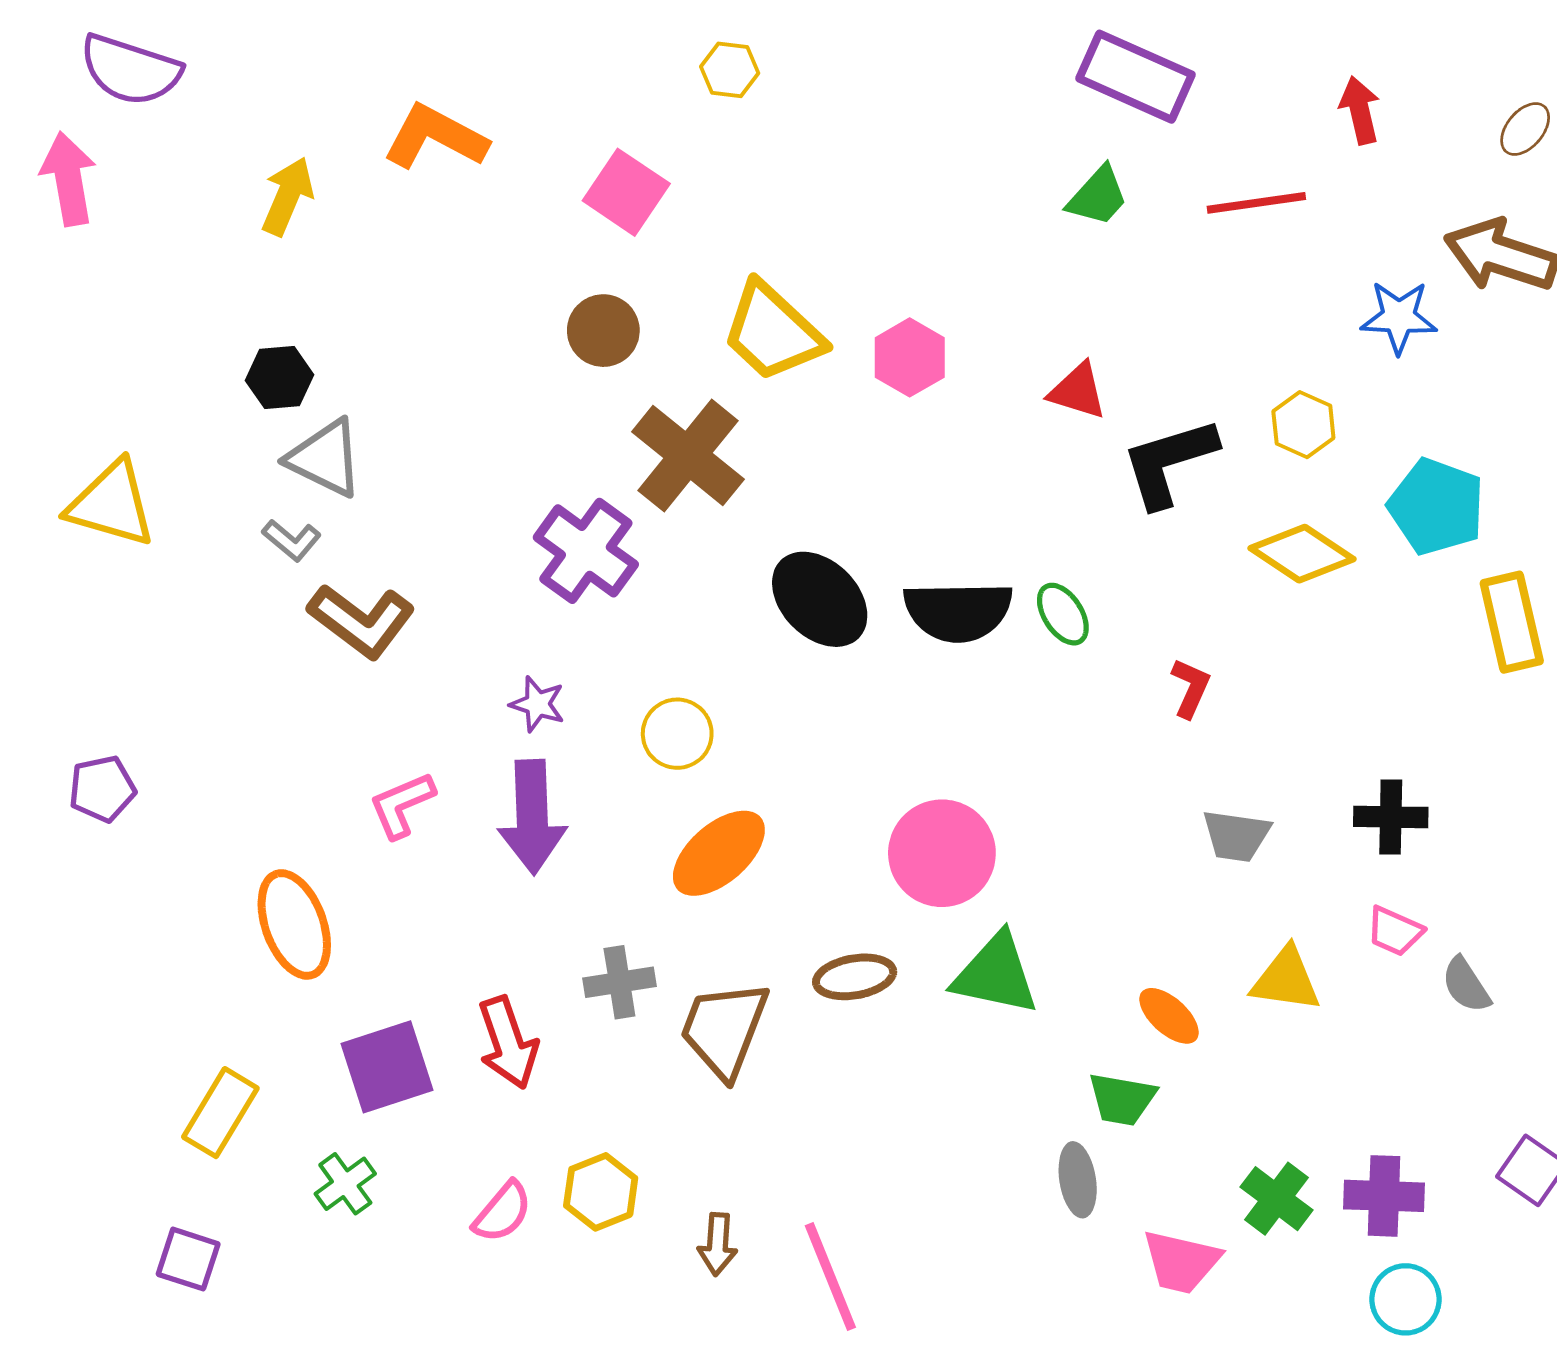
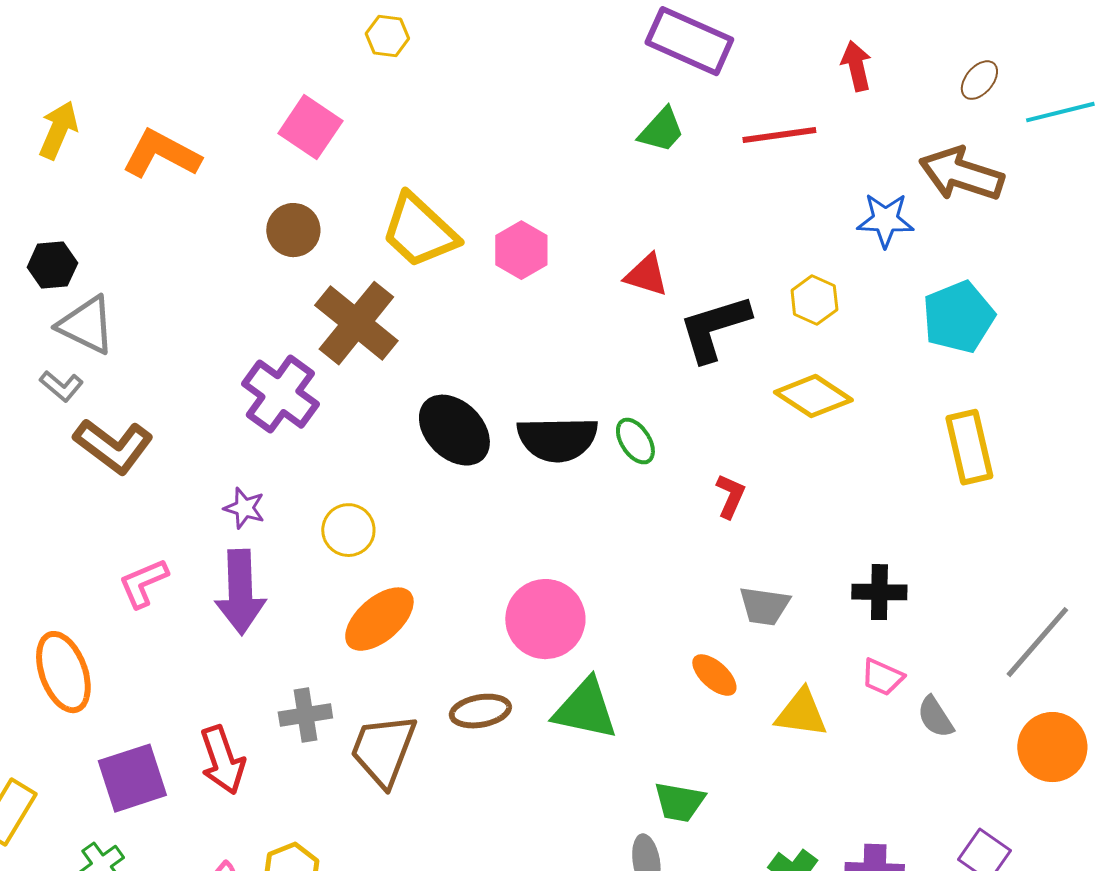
orange L-shape: (435, 137) -> (161, 154), moved
cyan pentagon: (1436, 507) -> (958, 317), moved, turned 30
orange ellipse: (1169, 1016) -> (714, 675), moved

